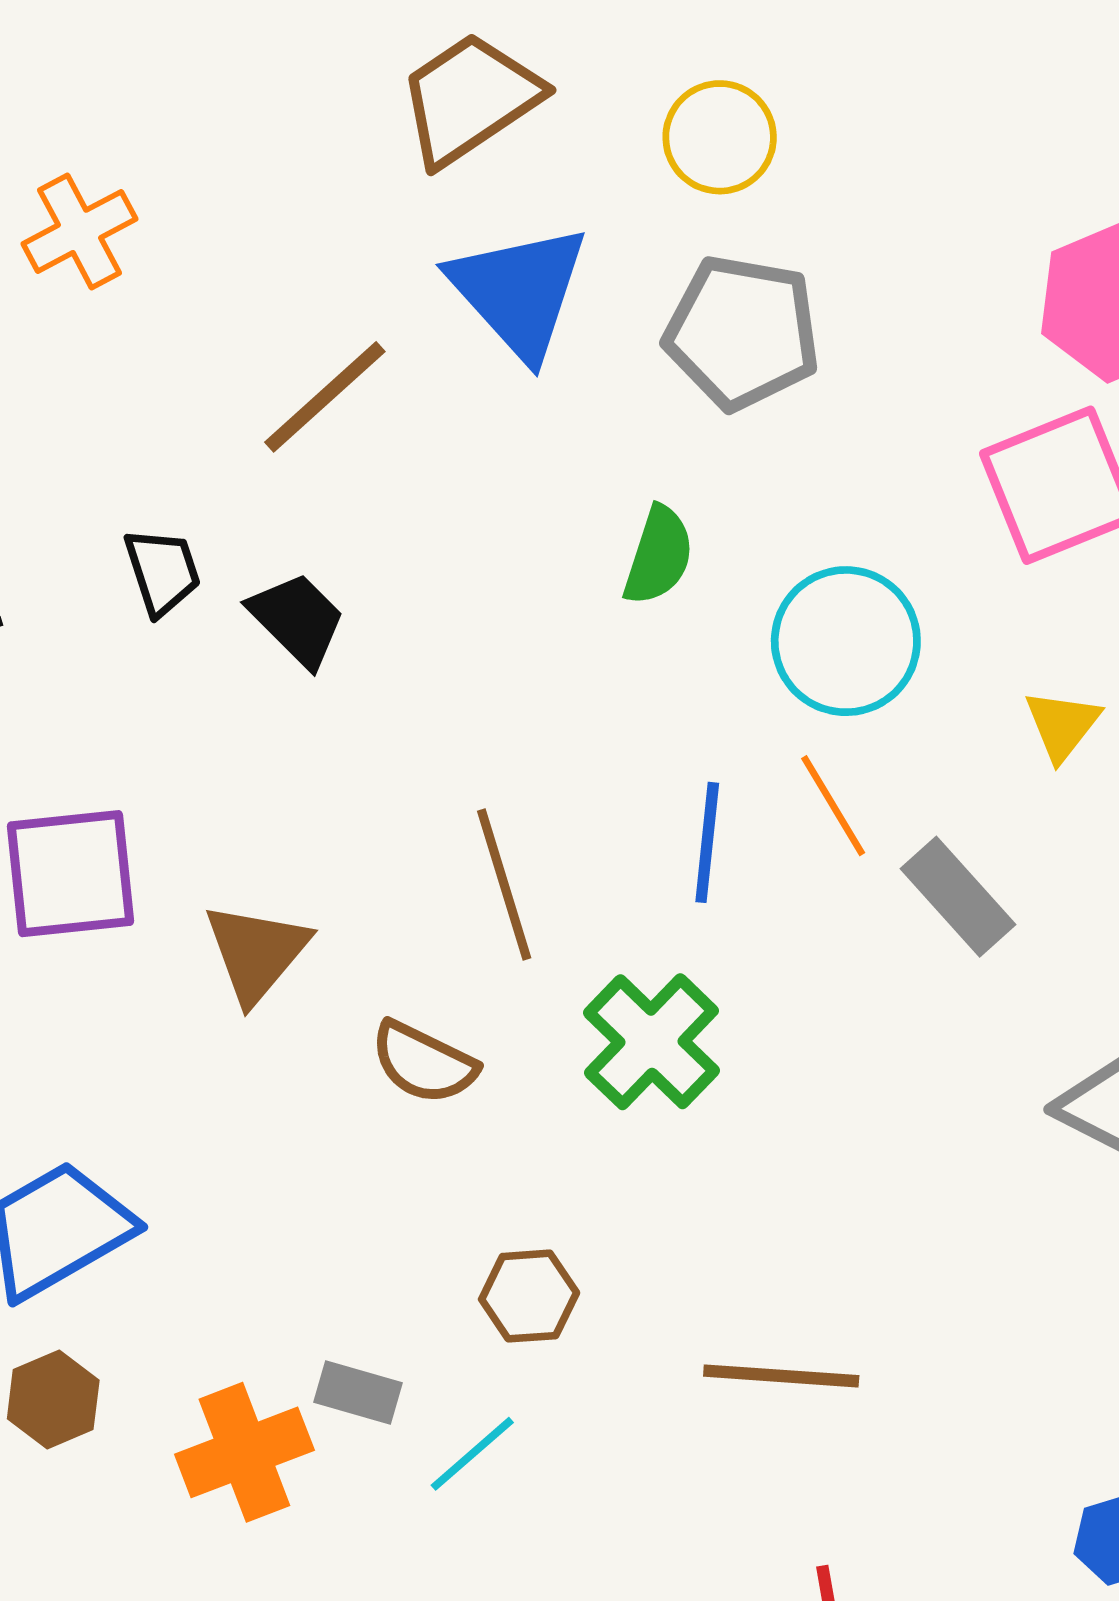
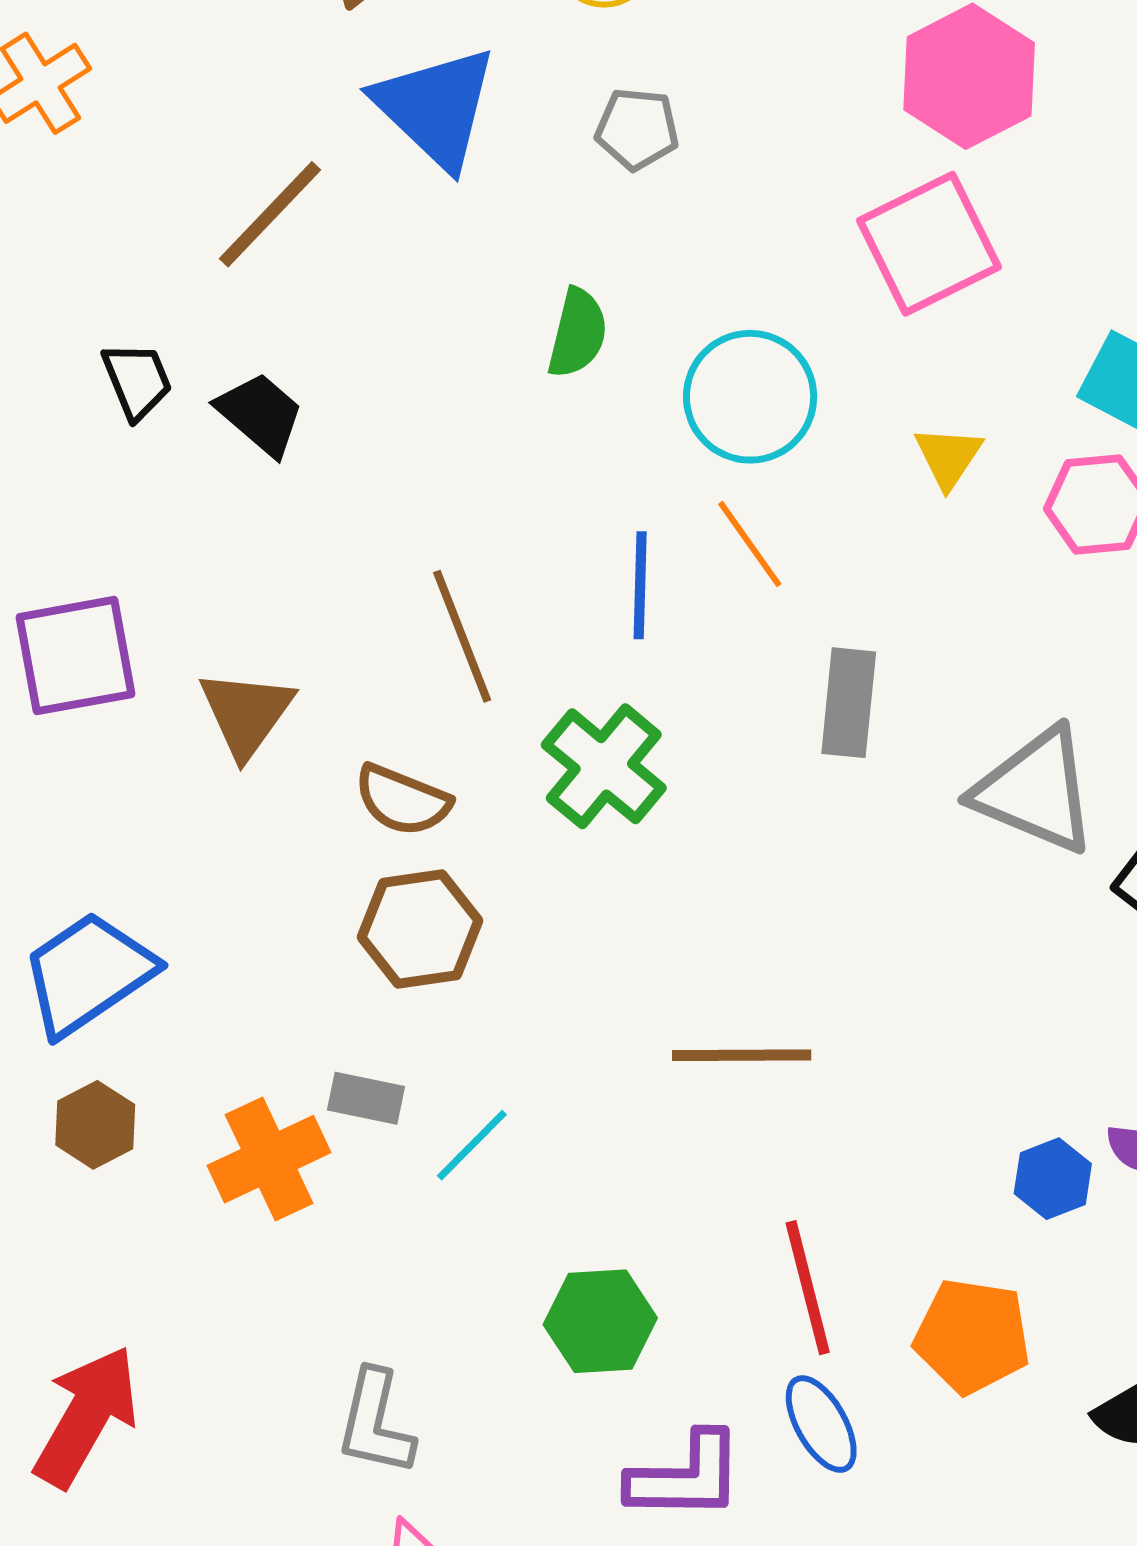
gray pentagon: (742, 332) -> (637, 129), size x0.6
gray rectangle: (958, 897) -> (849, 703), moved, turned 52
brown hexagon: (529, 1296) -> (420, 929), moved, size x1.4

